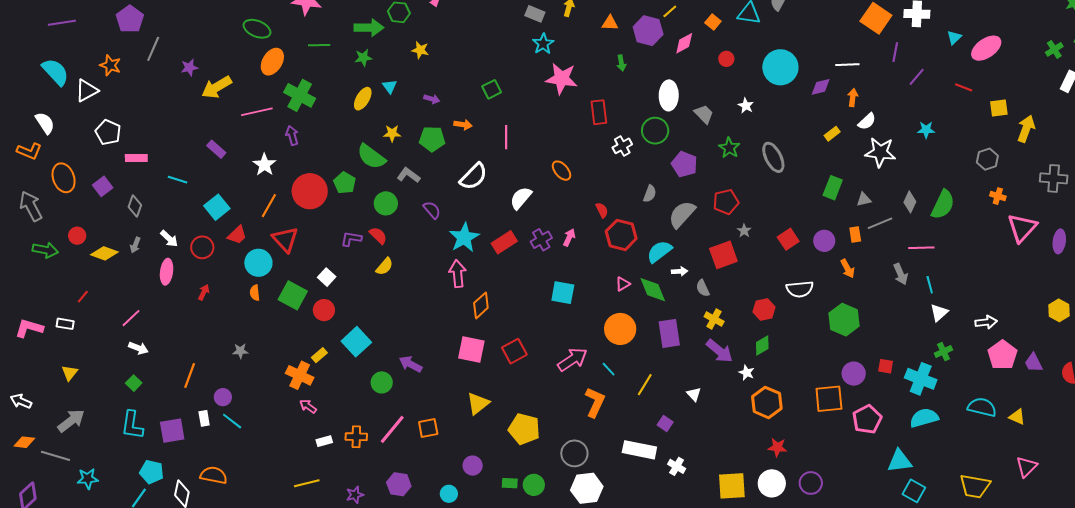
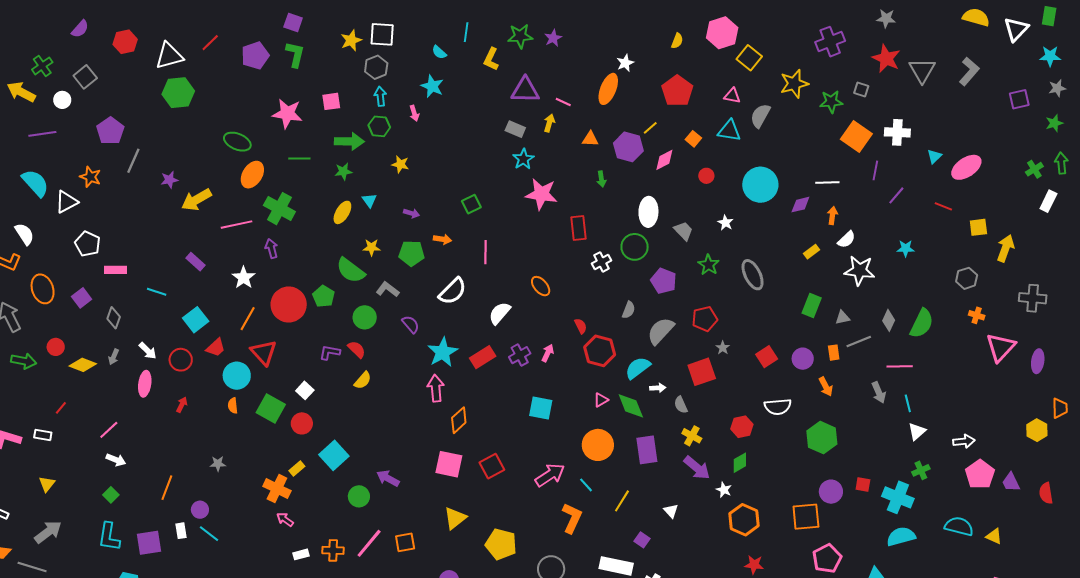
pink pentagon: (867, 419) -> (827, 559), moved

